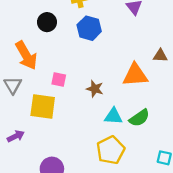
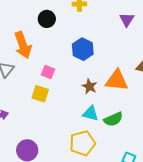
blue hexagon: (89, 28) -> (83, 49), moved
brown star: (95, 89) -> (89, 86), moved
yellow square: (43, 107) -> (40, 94), moved, size x0.7

